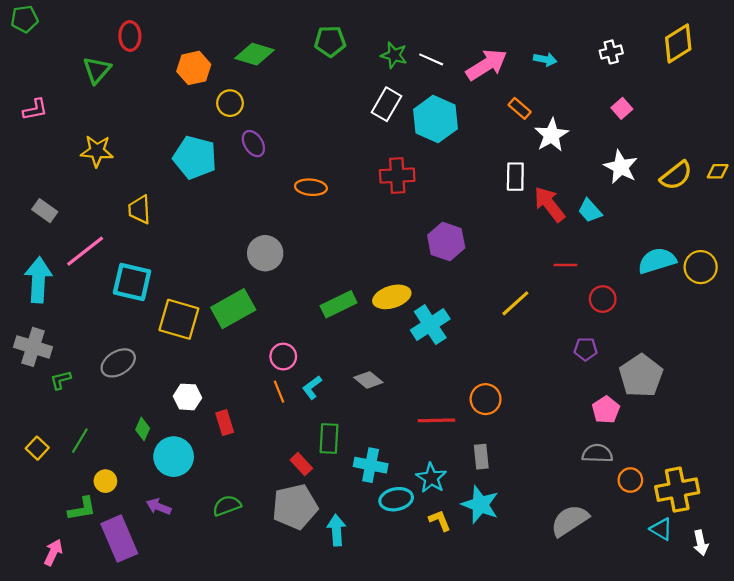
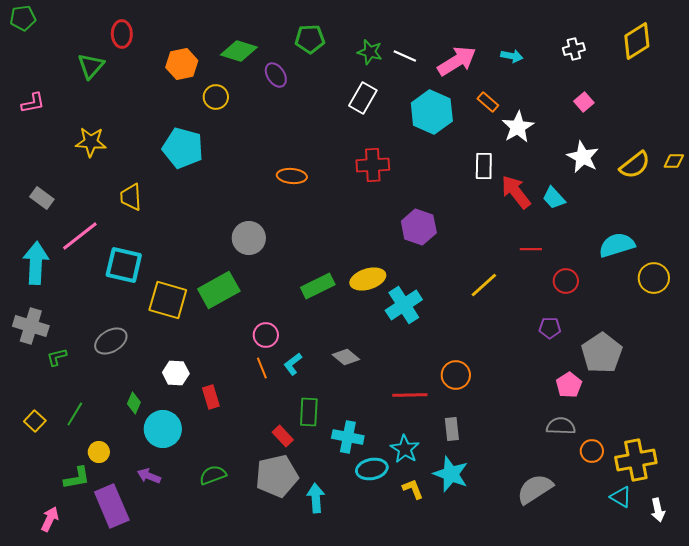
cyan hexagon: (435, 119) -> (432, 112), moved
purple ellipse: (253, 144) -> (276, 75), moved
yellow circle: (701, 267) -> (654, 278), moved

